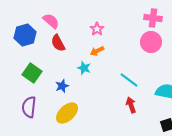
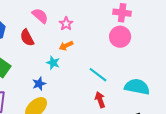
pink semicircle: (51, 21) -> (40, 16), moved
blue star: (62, 86) -> (39, 84), moved

